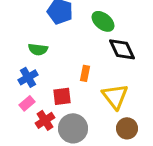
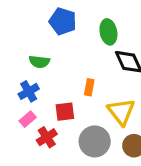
green ellipse: (103, 21) -> (108, 32), turned 40
gray circle: (73, 128) -> (95, 141), moved

